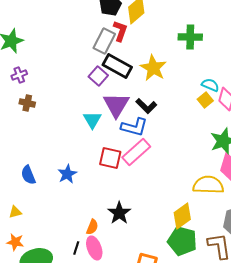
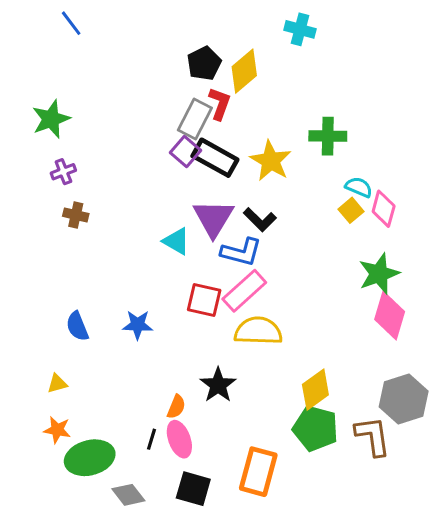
green cross: (190, 37) -> (328, 136), moved
purple square: (98, 76) -> (186, 152), moved
cyan triangle: (92, 120) -> (176, 241), turned -30
blue star: (67, 174) -> (138, 325), turned 30
yellow semicircle: (208, 185) -> (258, 331), moved

